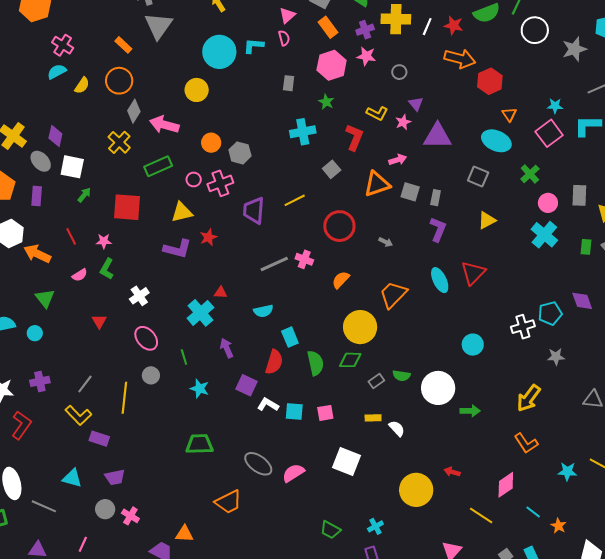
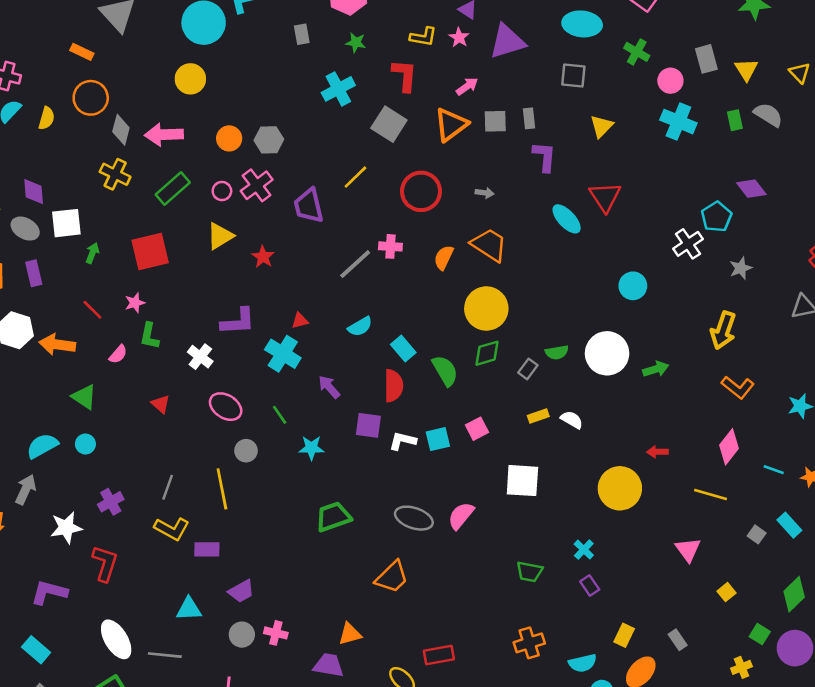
gray square: (332, 169) -> (389, 124), size x1.5
purple L-shape: (177, 249) -> (238, 321), moved
orange trapezoid: (393, 294) -> (489, 245), moved, turned 96

